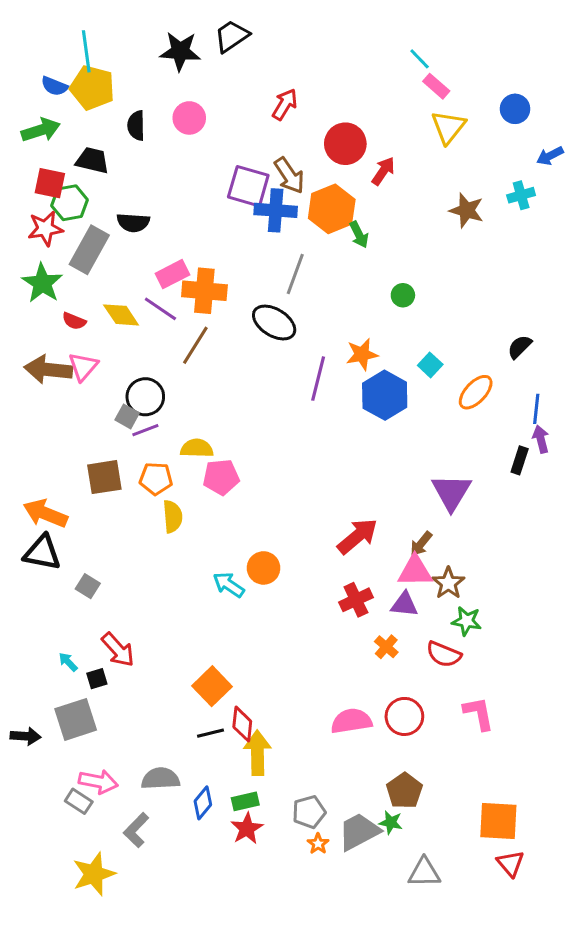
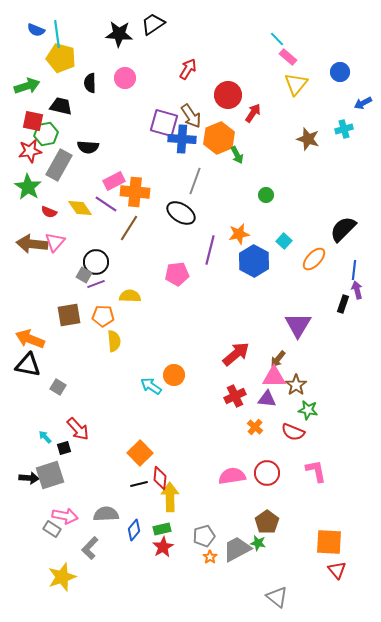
blue semicircle: (54, 86) -> (36, 30), moved
black semicircle: (520, 347) -> (343, 229), size x1.6
pink pentagon: (221, 477) -> (177, 274), moved
black arrow: (26, 736) -> (29, 478), moved
gray triangle: (424, 873) -> (277, 597), moved, turned 40

